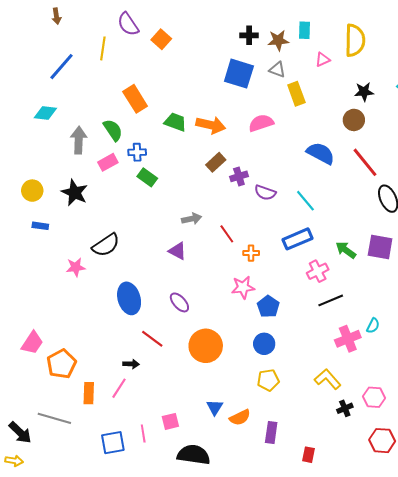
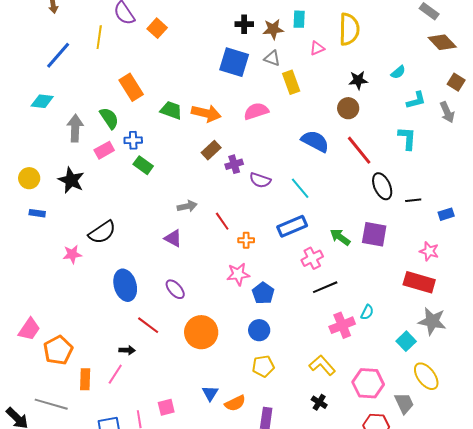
pink hexagon: (374, 397) -> (368, 383), size x1.4
black cross: (345, 408) -> (319, 402), moved, turned -35

